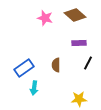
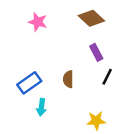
pink star: (45, 18) -> (38, 22), moved
purple rectangle: (79, 43) -> (96, 52), turned 64

